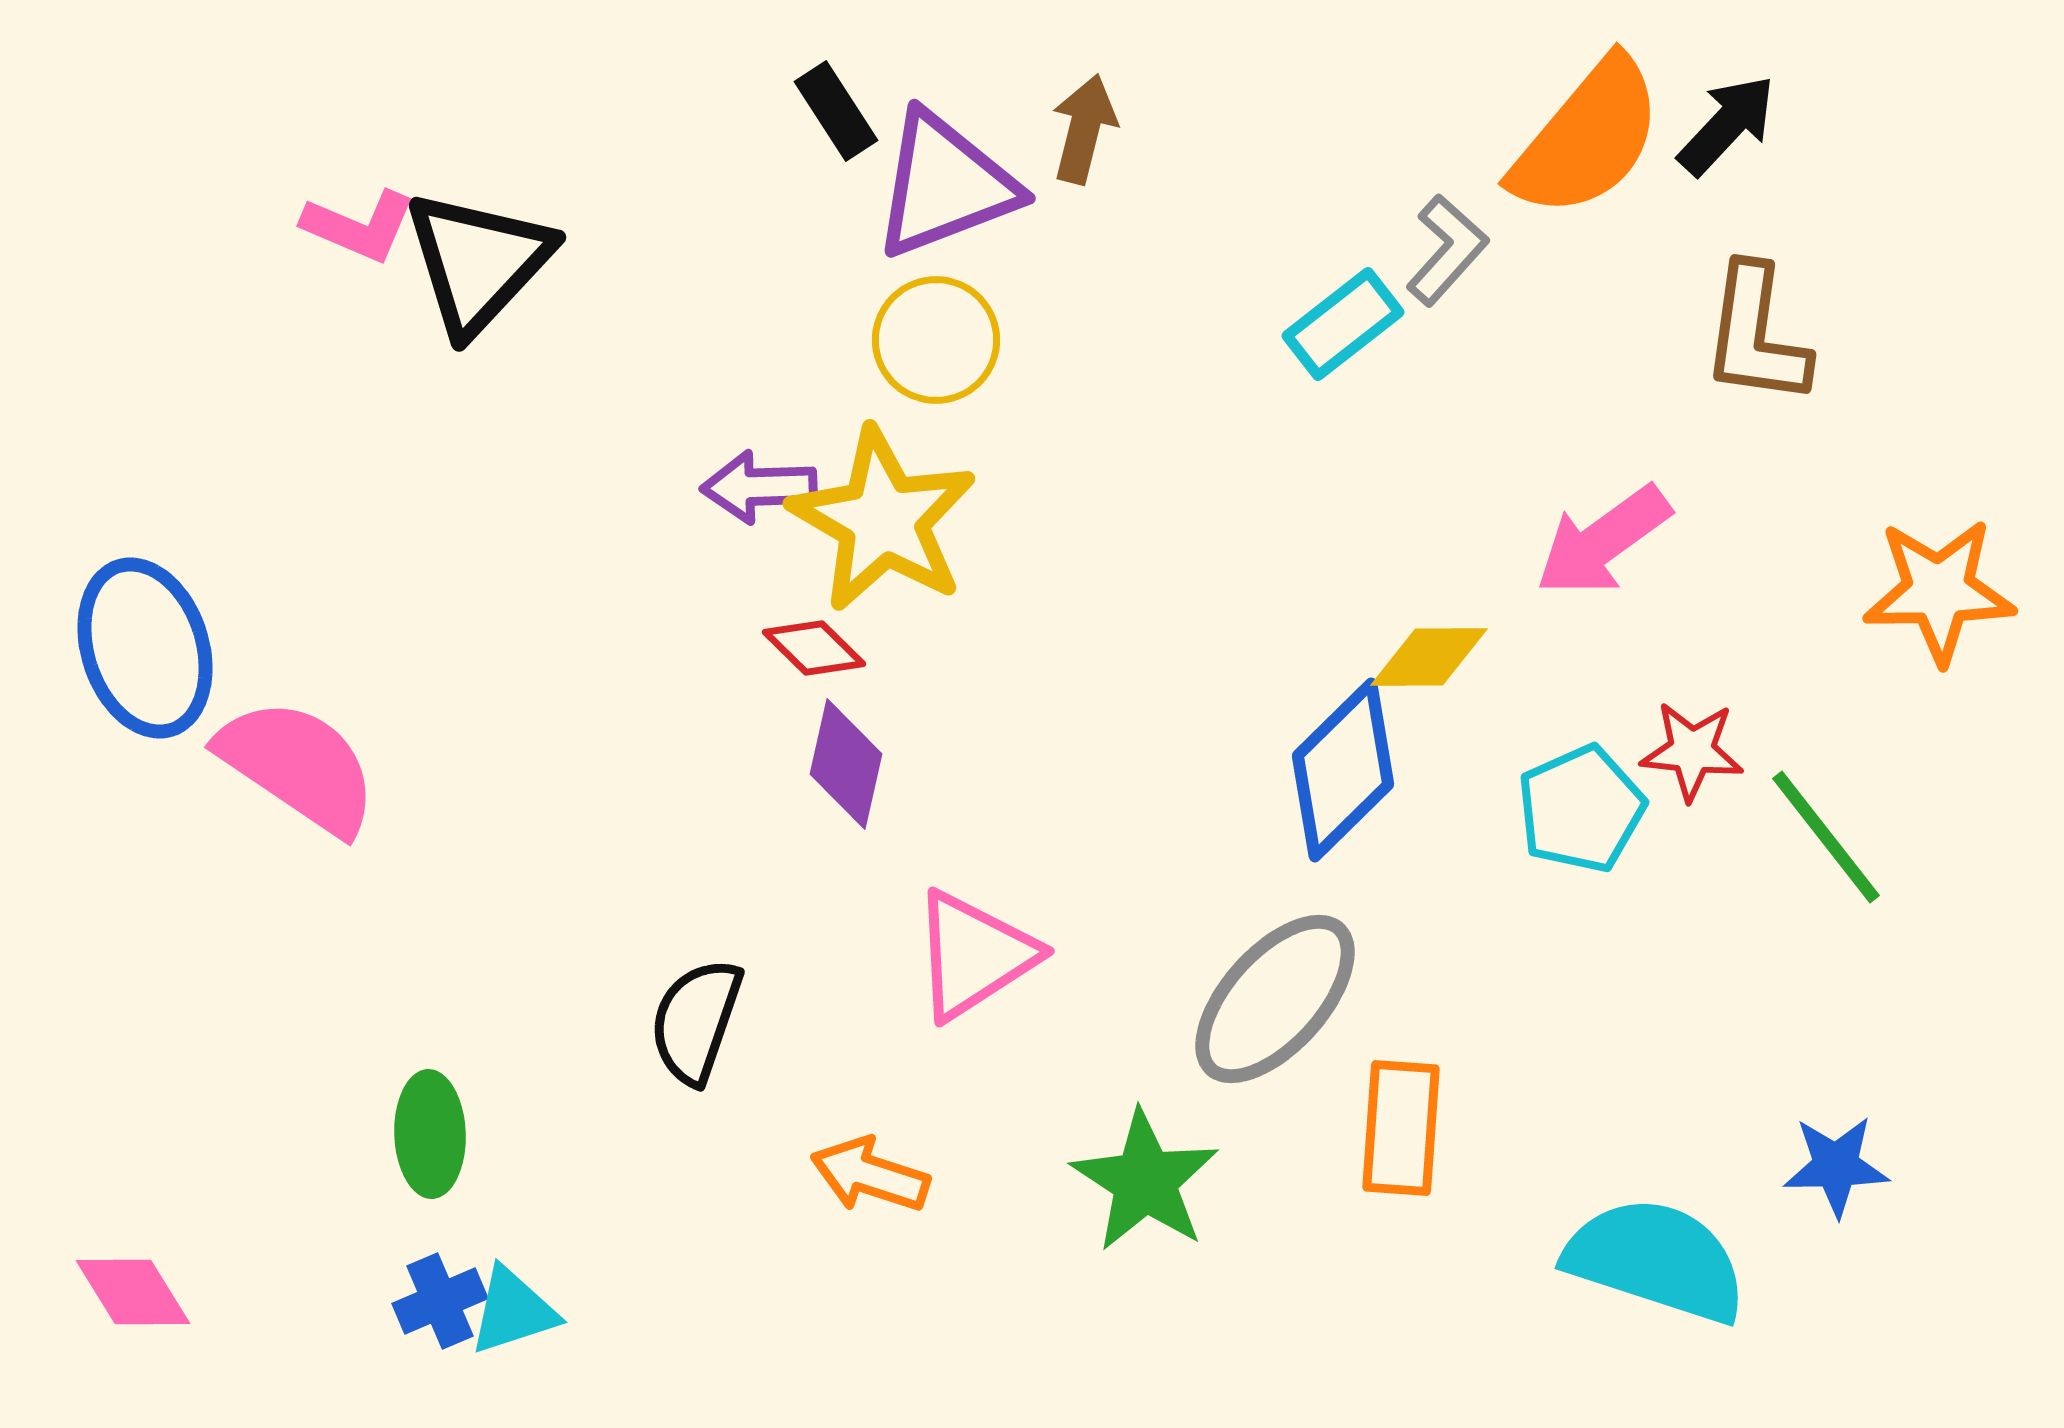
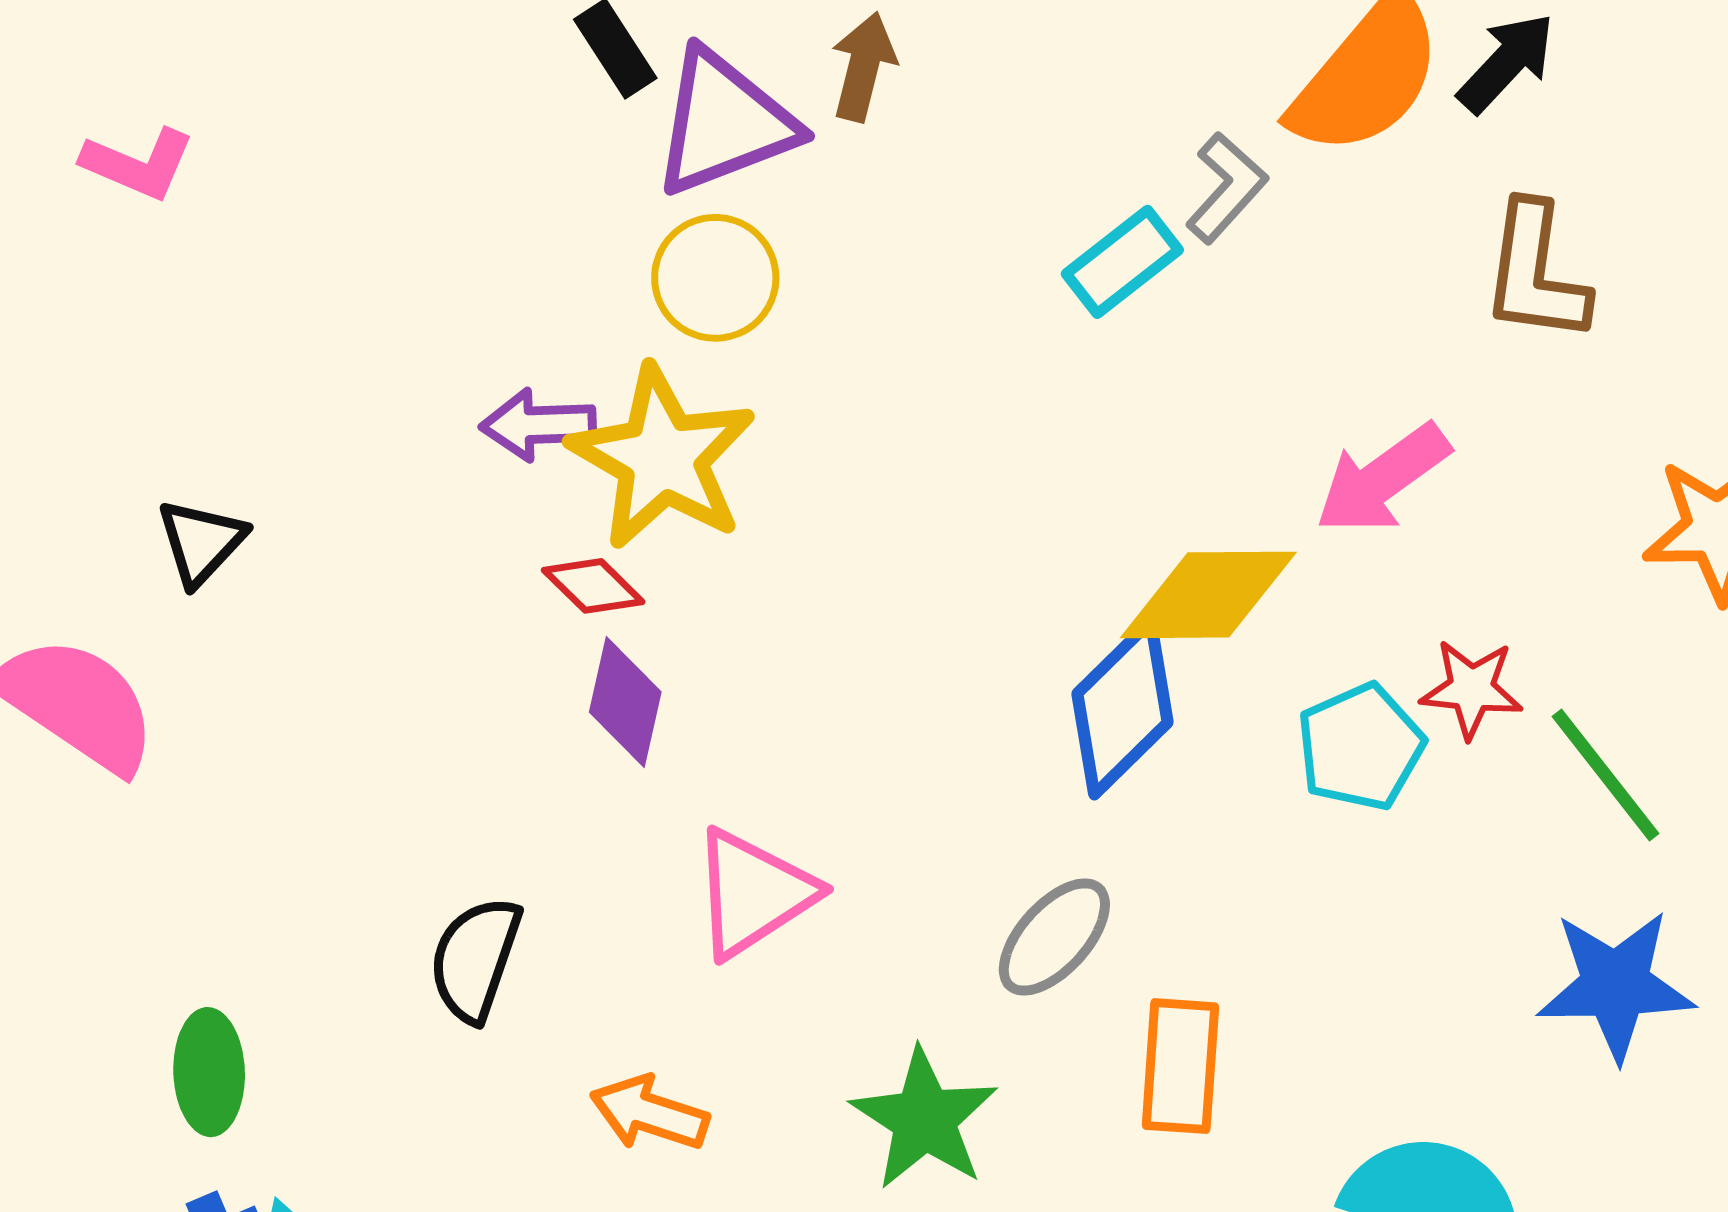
black triangle: (478, 262) -> (201, 542), moved, size x0.6
yellow diamond: (1429, 657) -> (1208, 595), size x1.5
gray ellipse: (1275, 999) -> (1054, 937), size x0.7
blue star: (1836, 1166) -> (1616, 985), moved, size x1.5

